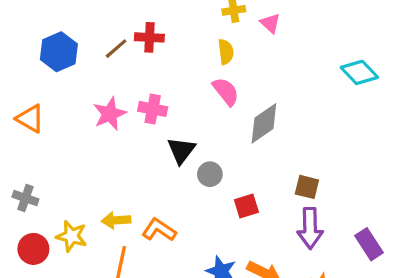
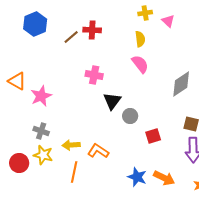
blue hexagon: (59, 52) -> (35, 24), moved
pink star: (110, 114) -> (41, 96), moved
gray diamond: (264, 123) -> (181, 84), moved
gray cross: (25, 198) -> (41, 131), moved

